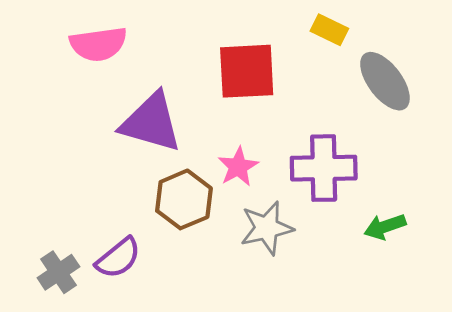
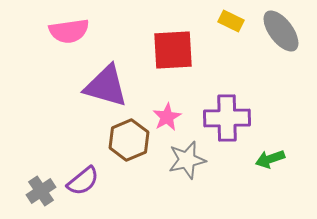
gray ellipse: (385, 81) -> (281, 31), moved

